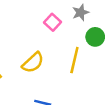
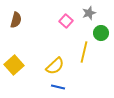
yellow semicircle: (33, 63) -> (55, 66), moved

